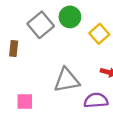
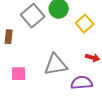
pink square: (25, 102) -> (19, 74), moved

